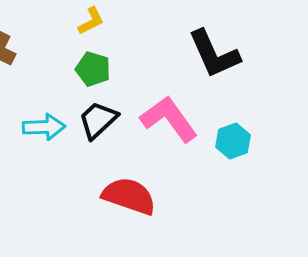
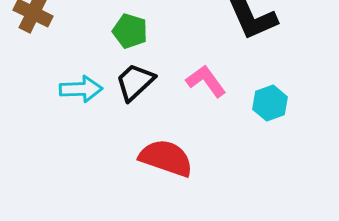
pink L-shape: (169, 119) -> (206, 81), size x0.7

